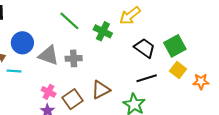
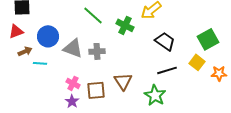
green square: (175, 46) -> (208, 39), moved
brown triangle: (101, 90) -> (123, 81), turned -36
brown square: (73, 99) -> (96, 90), turned 30

